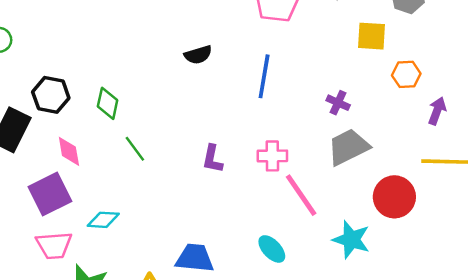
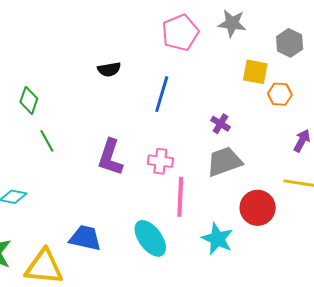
orange hexagon: (406, 74) -> (280, 94), moved
purple L-shape: (212, 159) -> (110, 157), size x1.5
pink line: (301, 195) -> (180, 197), turned 30
cyan ellipse: (272, 249) -> (150, 238), size x1.5

